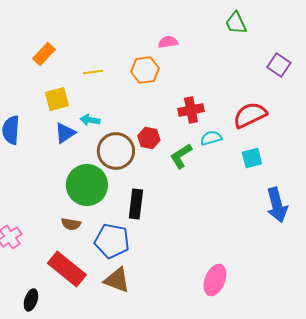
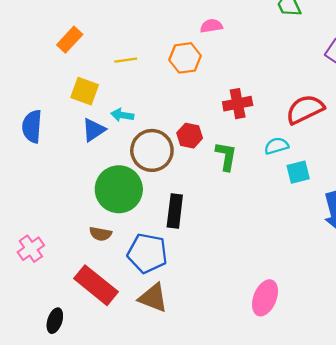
yellow square: (57, 99) -> (85, 91), turned 35
cyan semicircle: (211, 138) -> (276, 146), moved
green L-shape: (181, 156) -> (226, 156), turned 132
cyan square: (252, 158) -> (298, 172), moved

